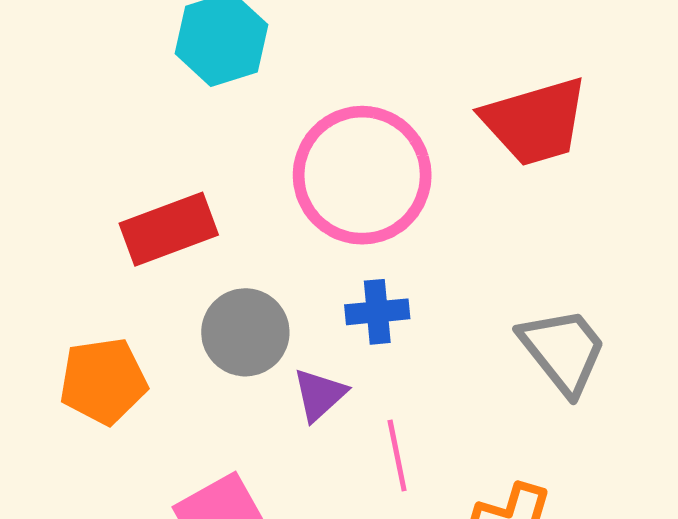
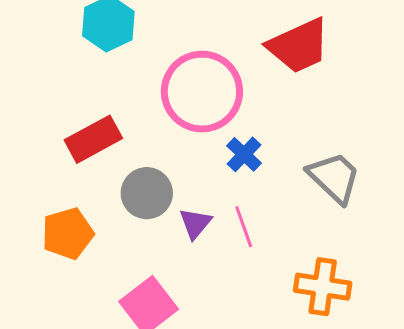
blue cross: (377, 312) -> (244, 154), moved, turned -33
pink line: (397, 456) -> (244, 227), moved

